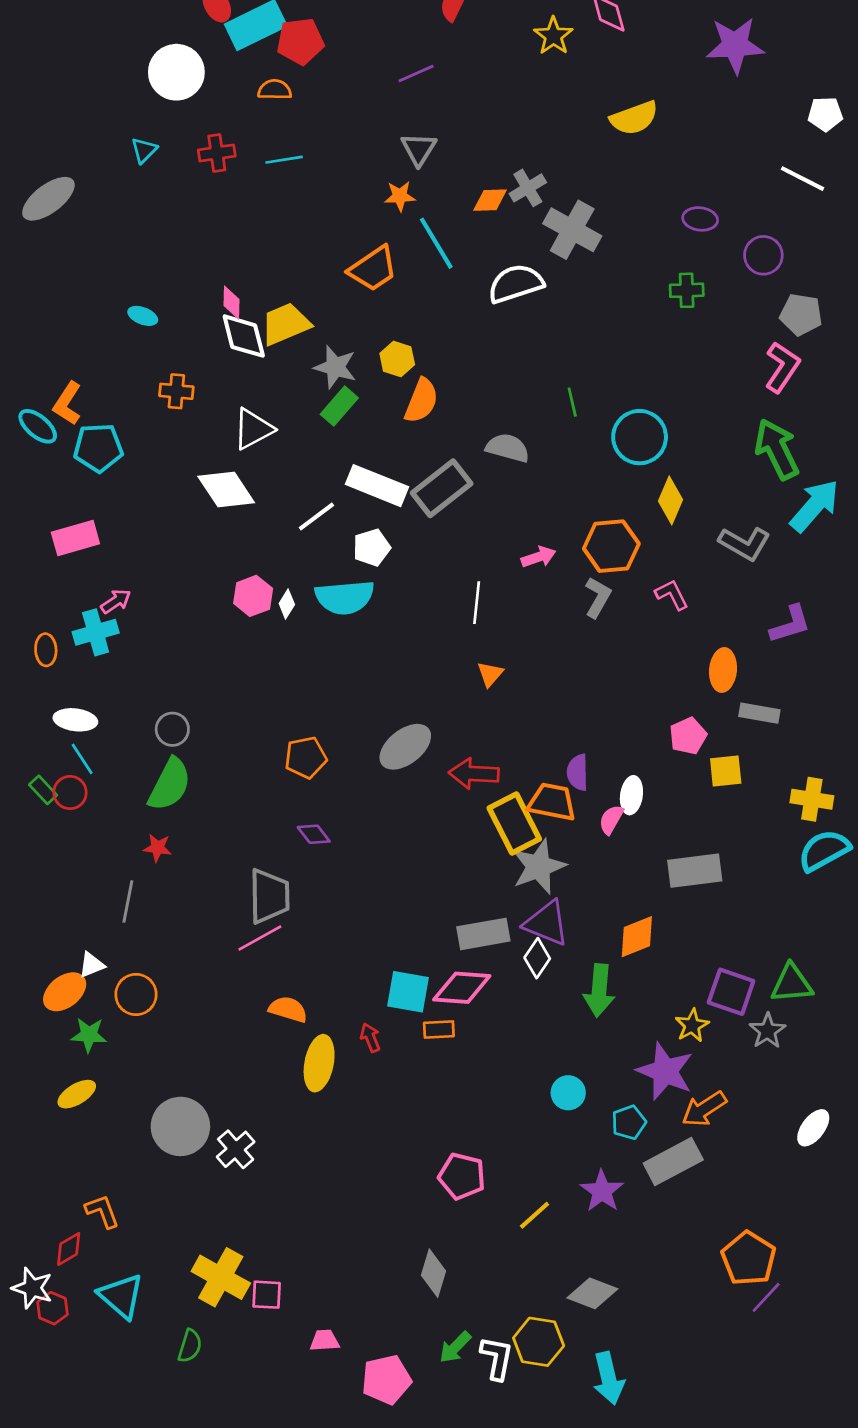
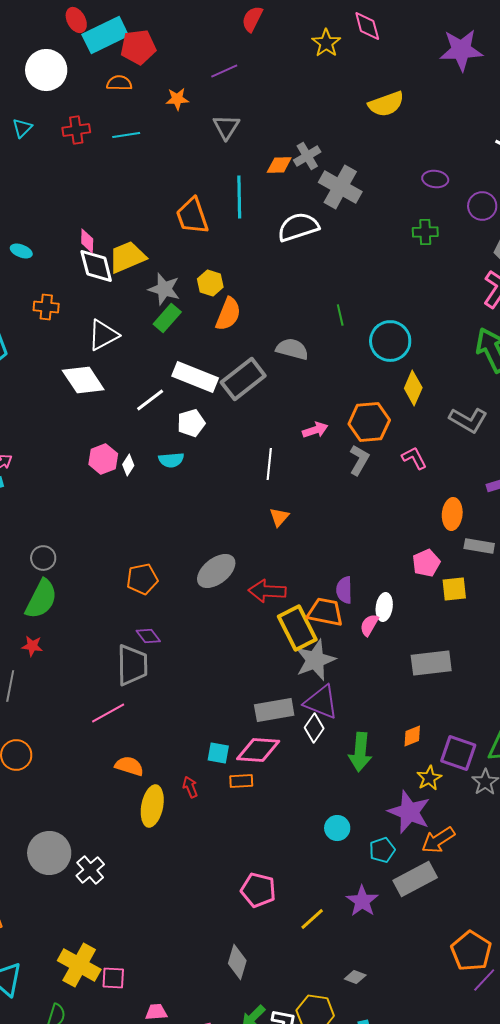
orange star: (400, 196) -> (177, 99), moved
cyan line: (436, 243) -> (239, 197), turned 30
orange trapezoid: (373, 269) -> (192, 216), turned 105
cyan semicircle: (345, 597) -> (171, 460), size x0.6
gray trapezoid: (269, 896) -> (132, 665), moved
orange diamond: (637, 937) -> (412, 736), moved, size x0.7
cyan square: (408, 992) -> (218, 753), size x0.7
gray diamond: (592, 1293) -> (355, 977), size x0.6

